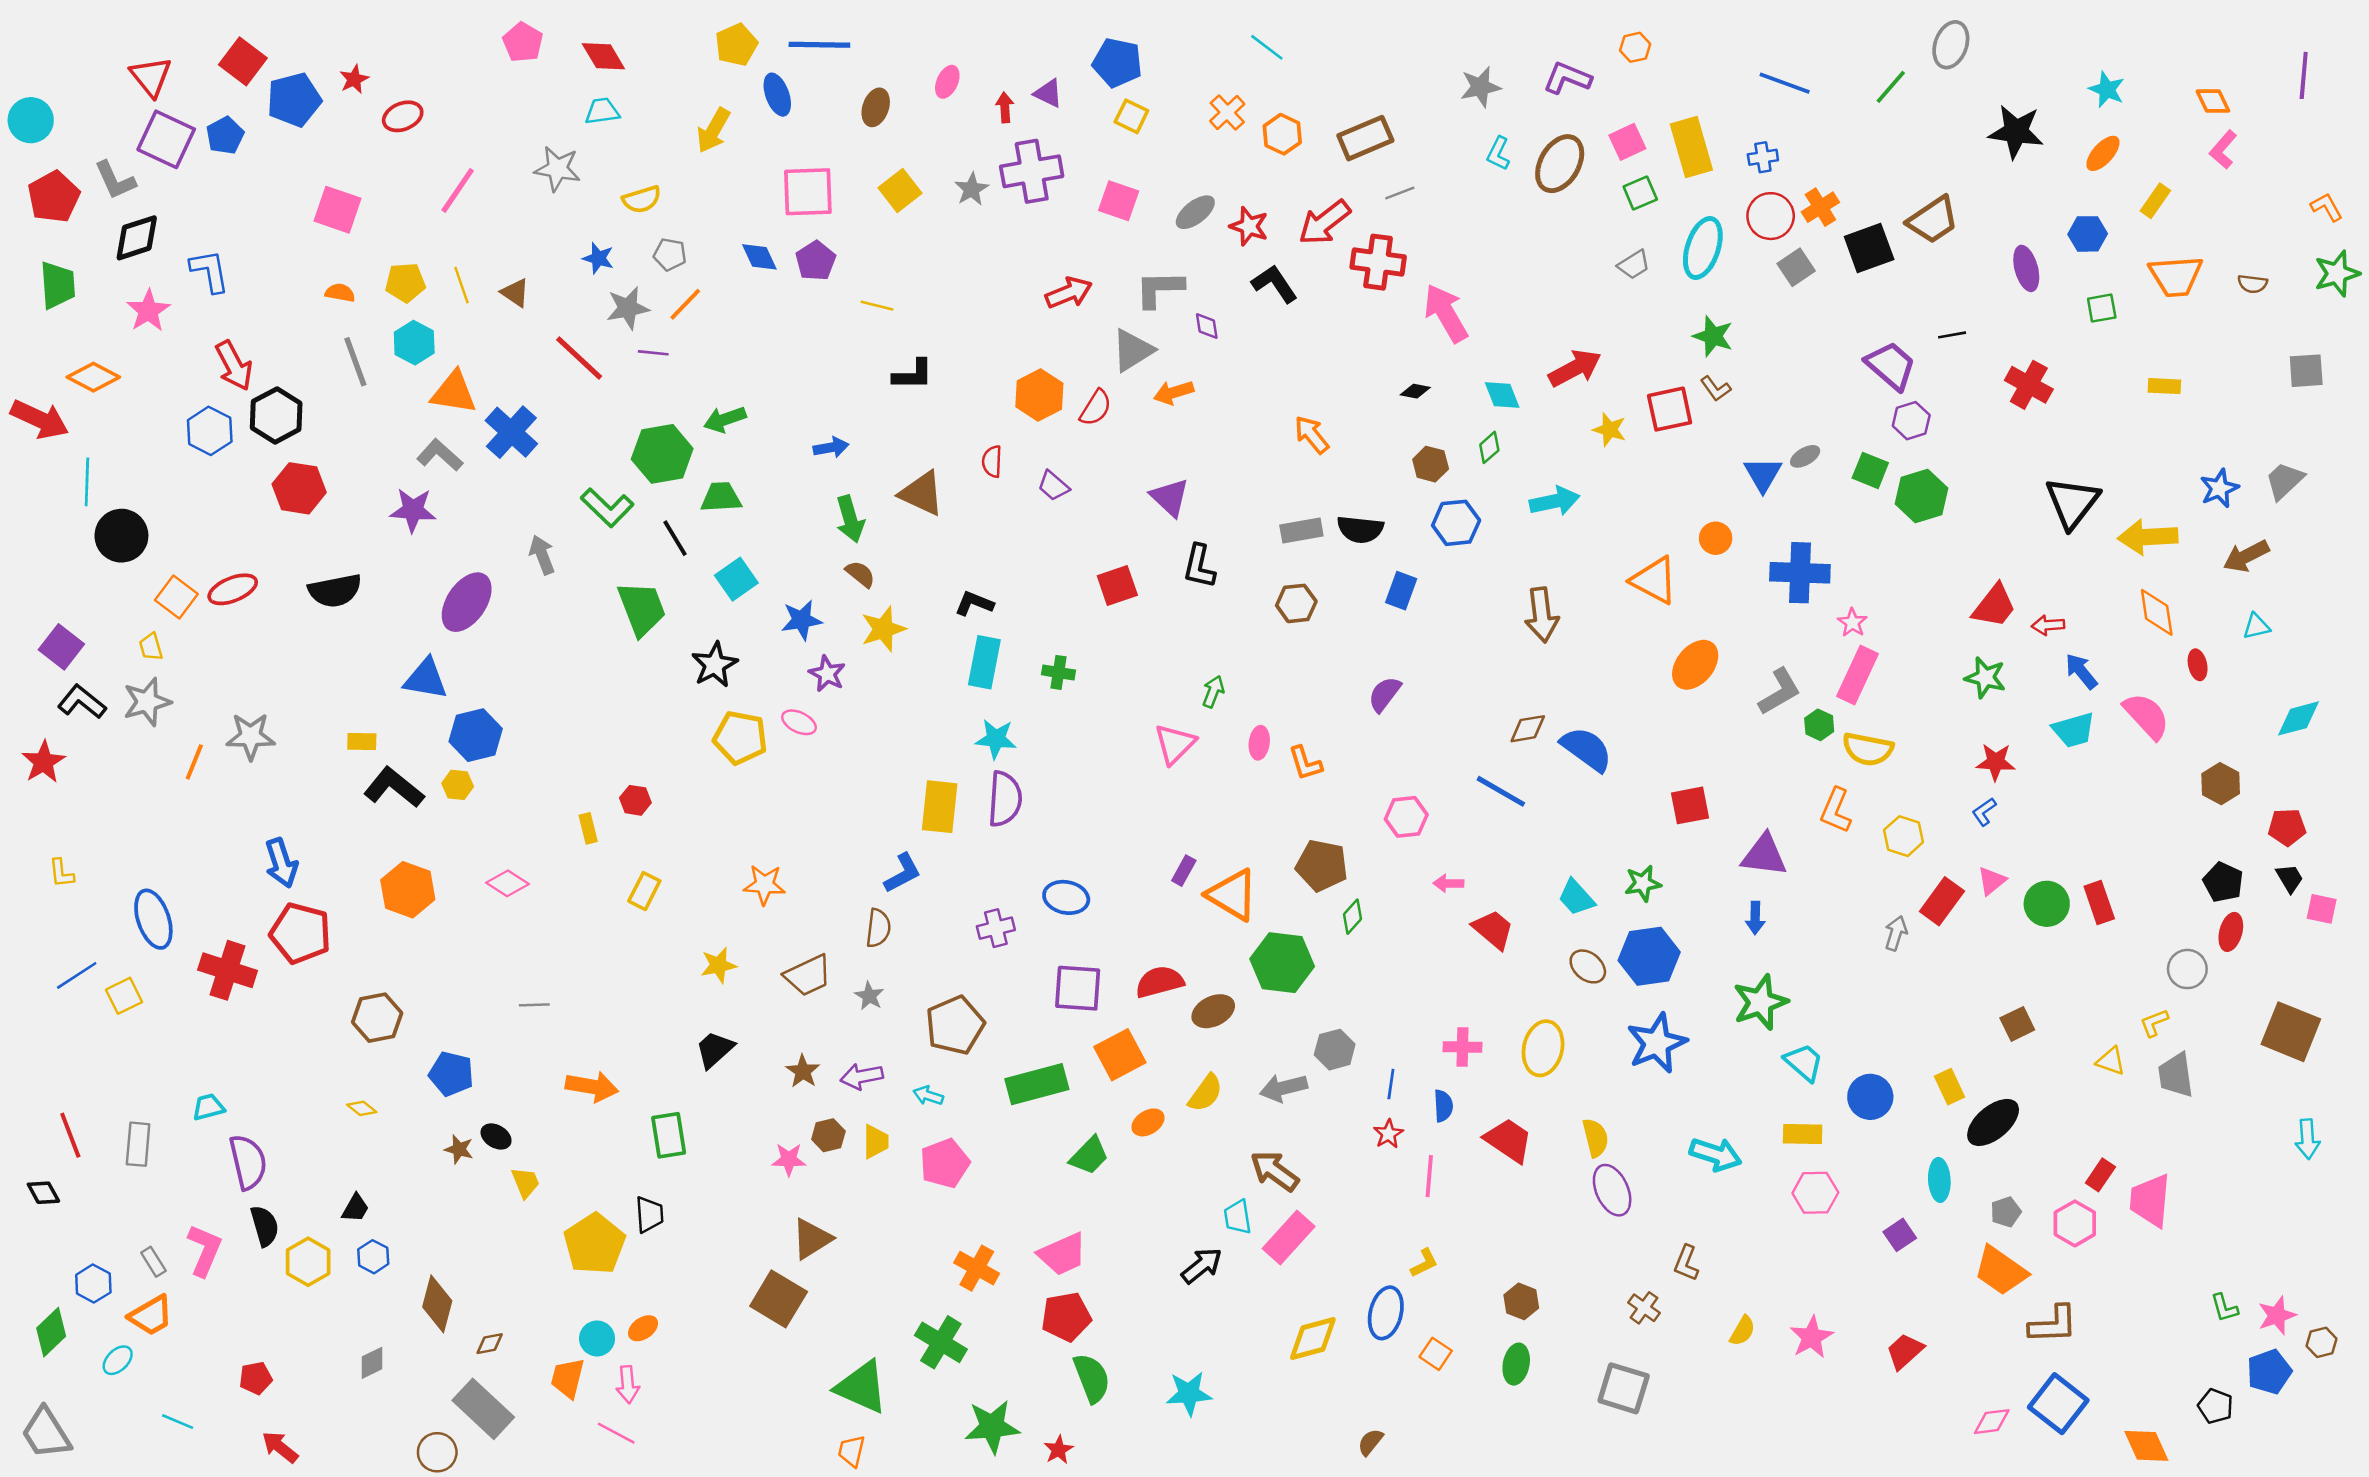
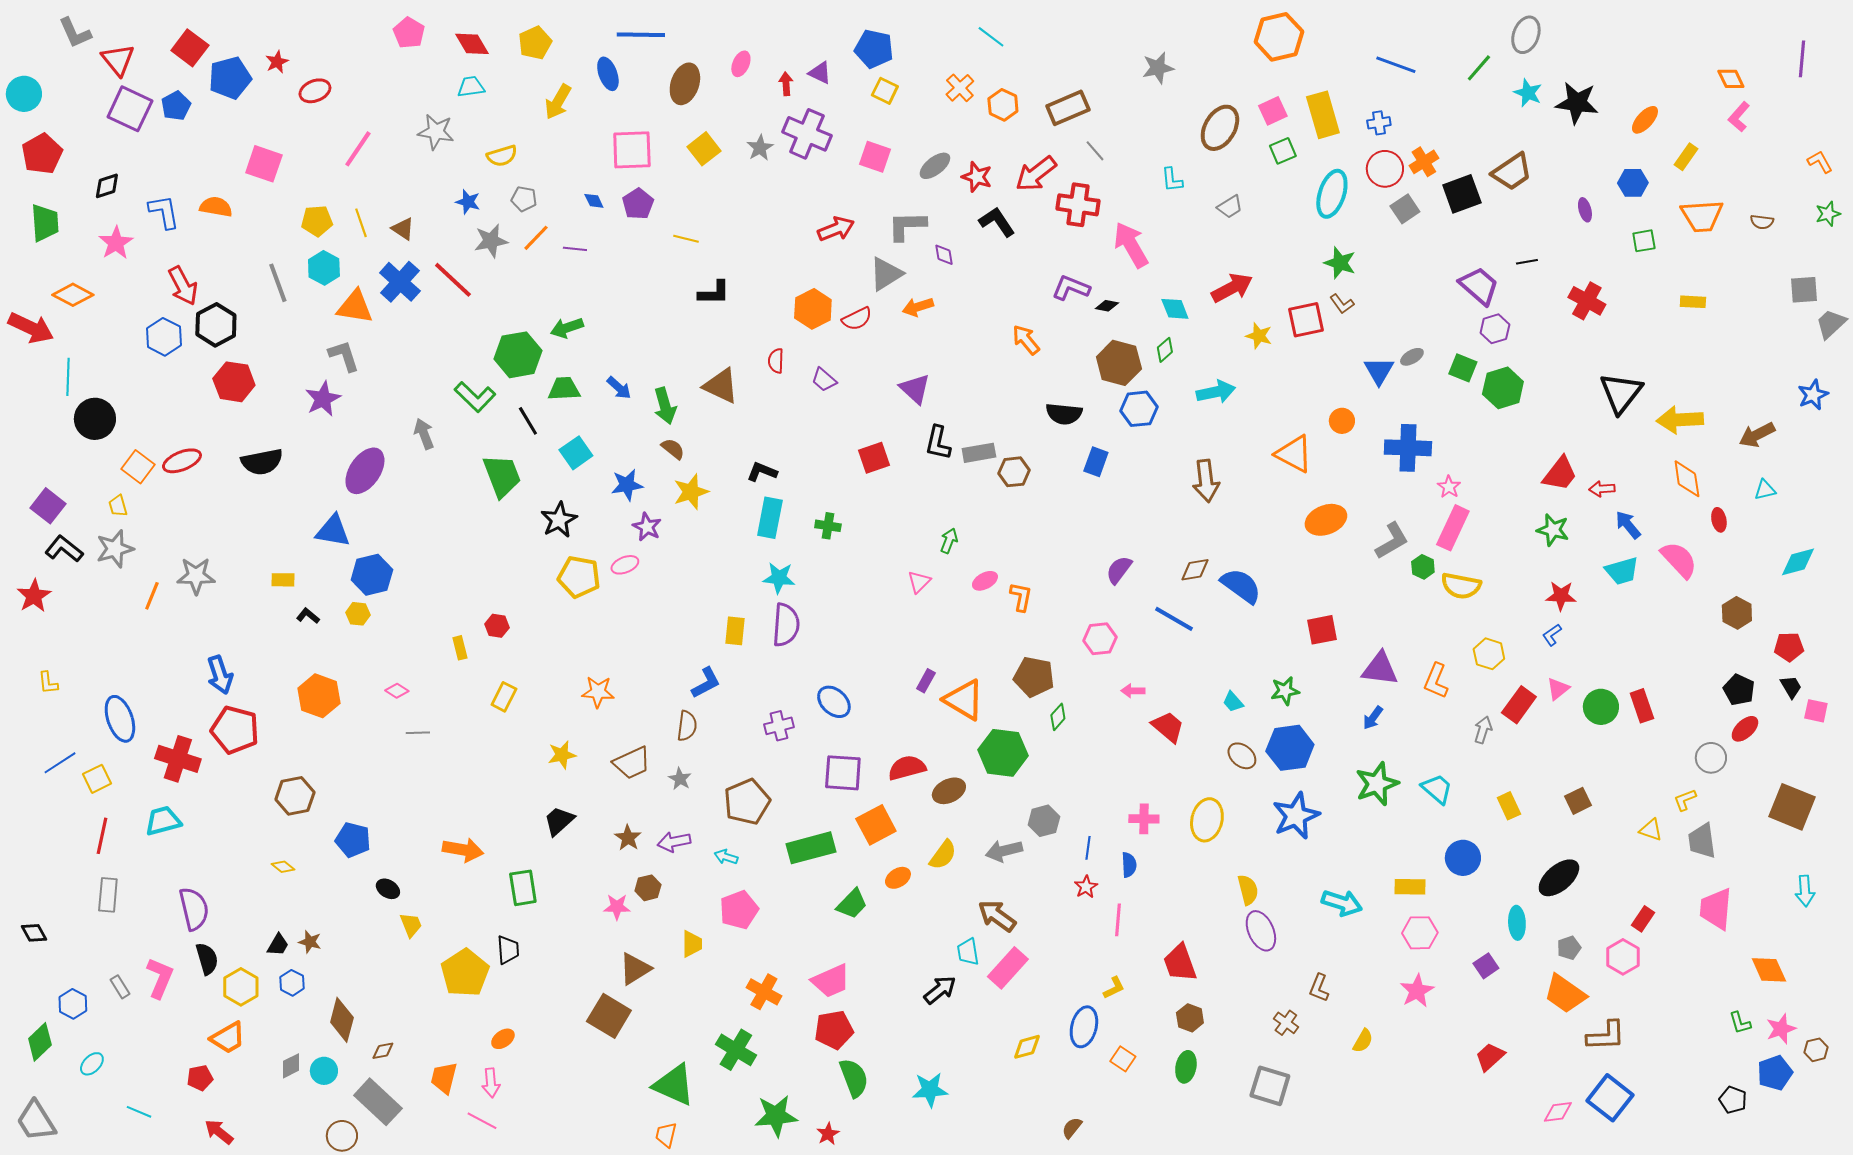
yellow pentagon: (736, 45) -> (535, 43), moved
orange hexagon: (1635, 47) -> (1279, 37), size x2.0
purple L-shape: (1567, 78) -> (1071, 288), moved
cyan star: (2107, 89) -> (1528, 93), moved
brown ellipse: (876, 107) -> (685, 84), size x1.4
cyan L-shape: (1498, 153) -> (1172, 180), moved, turned -32
purple cross: (1032, 171) -> (807, 134), turned 33
gray L-shape: (115, 180) -> (75, 33), moved
gray line: (1400, 193) -> (1095, 151), turned 70
black diamond: (137, 238) -> (107, 186), size x0.7
blue diamond: (759, 257) -> (594, 201), size x0.7
gray trapezoid: (1634, 265) -> (1230, 207), moved
purple ellipse: (2026, 268) -> (1585, 210), size x0.7
green star: (2337, 274) -> (1828, 214), size x0.7
orange semicircle: (340, 293) -> (216, 207), moved, size x1.4
purple line: (653, 353) -> (575, 249), moved
red semicircle: (1096, 408) -> (857, 319), turned 32
blue cross: (511, 432) -> (400, 282), moved
blue arrow: (831, 447) -> (619, 388), moved, turned 52
gray L-shape: (440, 455) -> (344, 356), turned 30
brown hexagon: (1431, 464) -> (1119, 363), size x1.6
gray trapezoid: (2284, 481) -> (1831, 324), moved
blue star: (2219, 488) -> (1813, 395), moved
purple star: (413, 510) -> (323, 399), turned -30
gray rectangle: (1301, 531) -> (979, 453), moved
orange ellipse: (1695, 665) -> (1326, 520), turned 30
purple semicircle: (1385, 694) -> (1119, 570), moved
pink ellipse: (799, 722) -> (625, 565), turned -48
pink ellipse: (1259, 743) -> (985, 581), turned 55
pink triangle: (1175, 744) -> (919, 582), size x0.7
orange L-shape: (1305, 763) -> (1021, 597), turned -152
black L-shape: (394, 787) -> (308, 616), size x0.5
yellow rectangle: (940, 807) -> (735, 631), size x0.7
orange L-shape: (1836, 810) -> (1436, 681), moved
pink diamond: (508, 883) -> (397, 691), size x0.7
blue ellipse: (1066, 897) -> (834, 702), turned 32
cyan trapezoid: (1576, 897) -> (1233, 702), size x0.7
blue arrow: (1755, 918) -> (1373, 718), turned 35
red ellipse: (2231, 932) -> (1745, 729), turned 32
gray line: (534, 1005) -> (418, 733), moved
cyan trapezoid: (1804, 1062) -> (1437, 789), moved
yellow rectangle: (1950, 1087) -> (1509, 806), moved
cyan trapezoid: (208, 1107) -> (163, 821), moved, size x1.4
red line: (70, 1135) -> (102, 836), moved, turned 33
red trapezoid: (1509, 1140) -> (1180, 963), moved, turned -144
yellow trapezoid: (876, 1142) -> (692, 944), moved
brown star: (459, 1149) -> (310, 942), moved
pink trapezoid: (2150, 1200) -> (1716, 909), moved
orange trapezoid: (151, 1315) -> (228, 1038), moved
pink star: (1811, 1337) -> (1417, 991), moved
cyan circle: (597, 1338) -> (324, 1071), moved
yellow diamond: (1313, 1338) -> (1027, 1047), size x0.7
orange diamond: (2146, 1446) -> (1769, 970), moved

